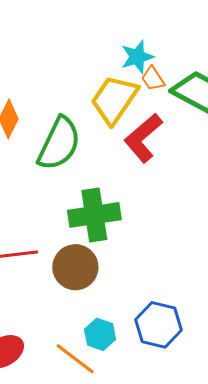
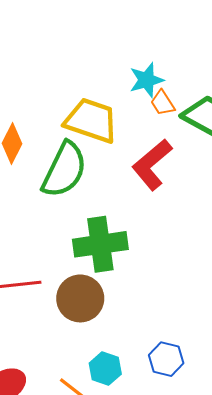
yellow trapezoid: (114, 100) -> (91, 121), moved, turned 74
blue hexagon: (158, 325) -> (166, 359), size x0.7

